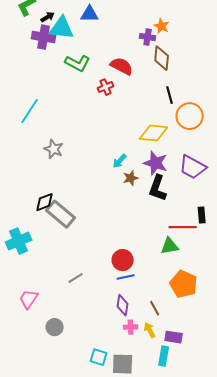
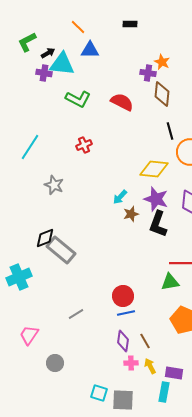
purple cross: (44, 37) -> (44, 73), size x0.7
red cross: (106, 87) -> (84, 145), moved
brown line: (155, 308) -> (145, 341), moved

